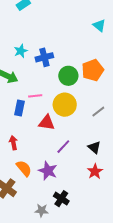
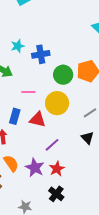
blue rectangle: (19, 108) -> (15, 116), moved
black triangle: (94, 147) -> (87, 138), moved
red star: (95, 171) -> (57, 169), moved
black cross: (61, 199) -> (56, 194), moved

